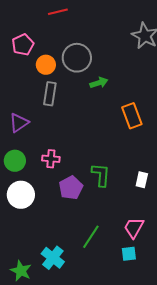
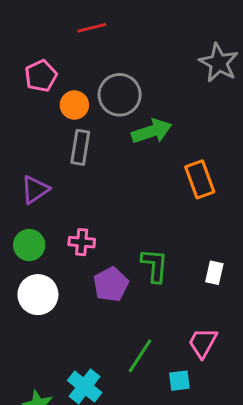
green arrow: (99, 83) -> (152, 131), size x1.5
cyan square: (129, 254) -> (179, 381), moved

